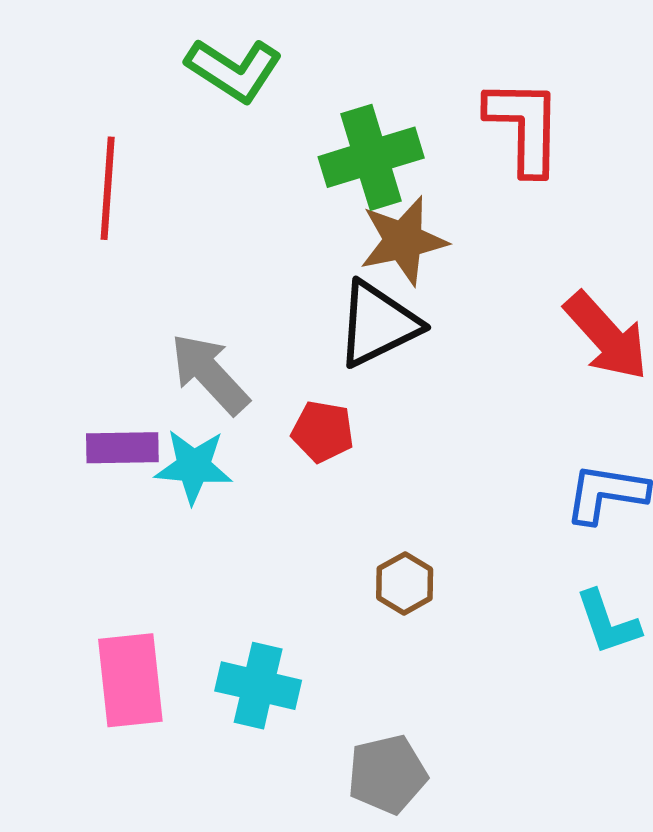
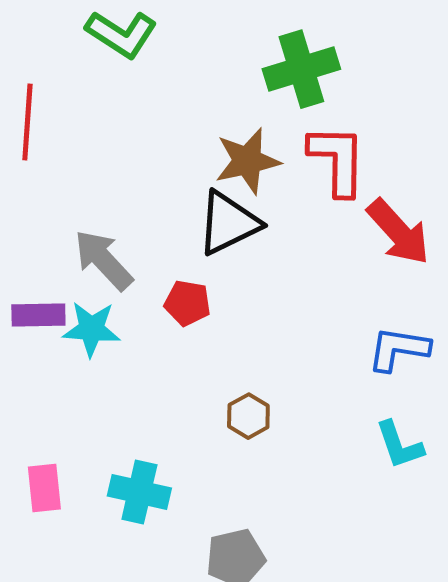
red L-shape: (524, 126) -> (337, 160), moved
green cross: (371, 157) -> (301, 69), moved
pink rectangle: (130, 680) -> (44, 488), size x0.7

